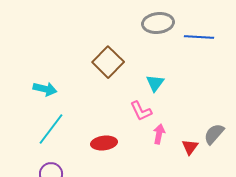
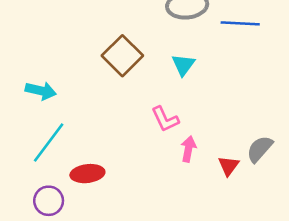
cyan triangle: (155, 83) -> (183, 65), moved
red ellipse: (104, 143) -> (87, 174), moved

